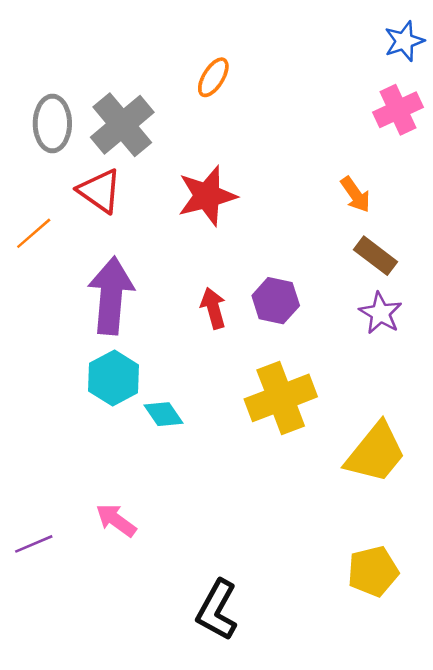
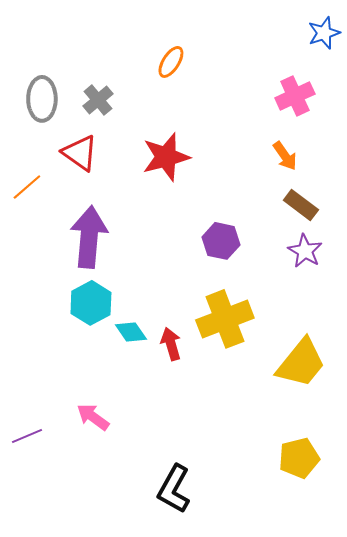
pink cross: (398, 110) -> (295, 96), moved
gray cross: (122, 125) -> (98, 100), size x0.6
red arrow: (213, 308) -> (171, 344), moved

